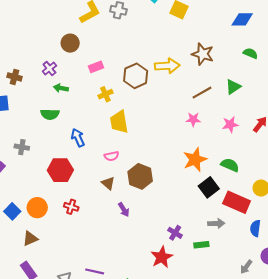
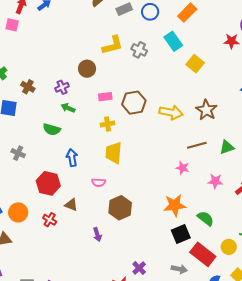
brown hexagon: (136, 76) -> (134, 103), moved
brown triangle: (108, 183) -> (71, 205), moved, turned -32

